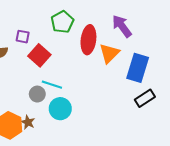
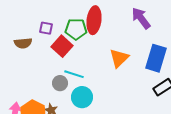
green pentagon: (62, 22) -> (76, 29), moved, turned 30
red ellipse: (88, 40) -> (94, 20), moved
orange triangle: (109, 53) -> (119, 58), moved

